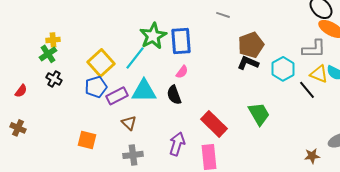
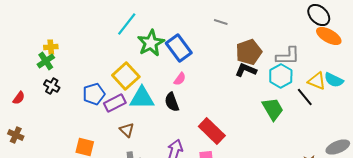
blue rectangle: (181, 41) -> (179, 48), turned -32
gray L-shape: (314, 49) -> (288, 56), moved
cyan line: (135, 58) -> (127, 24), moved
yellow square: (101, 63) -> (126, 76), moved
green trapezoid: (259, 114) -> (273, 109), moved

